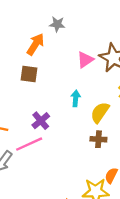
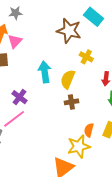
pink triangle: (85, 60) -> (15, 41), moved
cyan arrow: (76, 98) -> (45, 72), size x1.5

